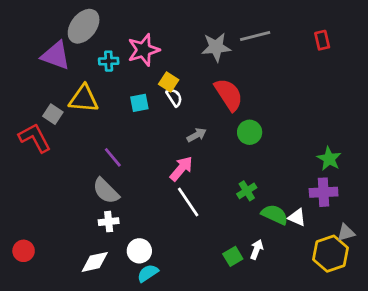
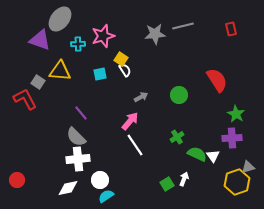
red semicircle: (229, 95) -> (217, 80), moved
white triangle: (297, 217) -> (213, 156), turned 32
white cross: (109, 222) -> (78, 159), size x1.6

